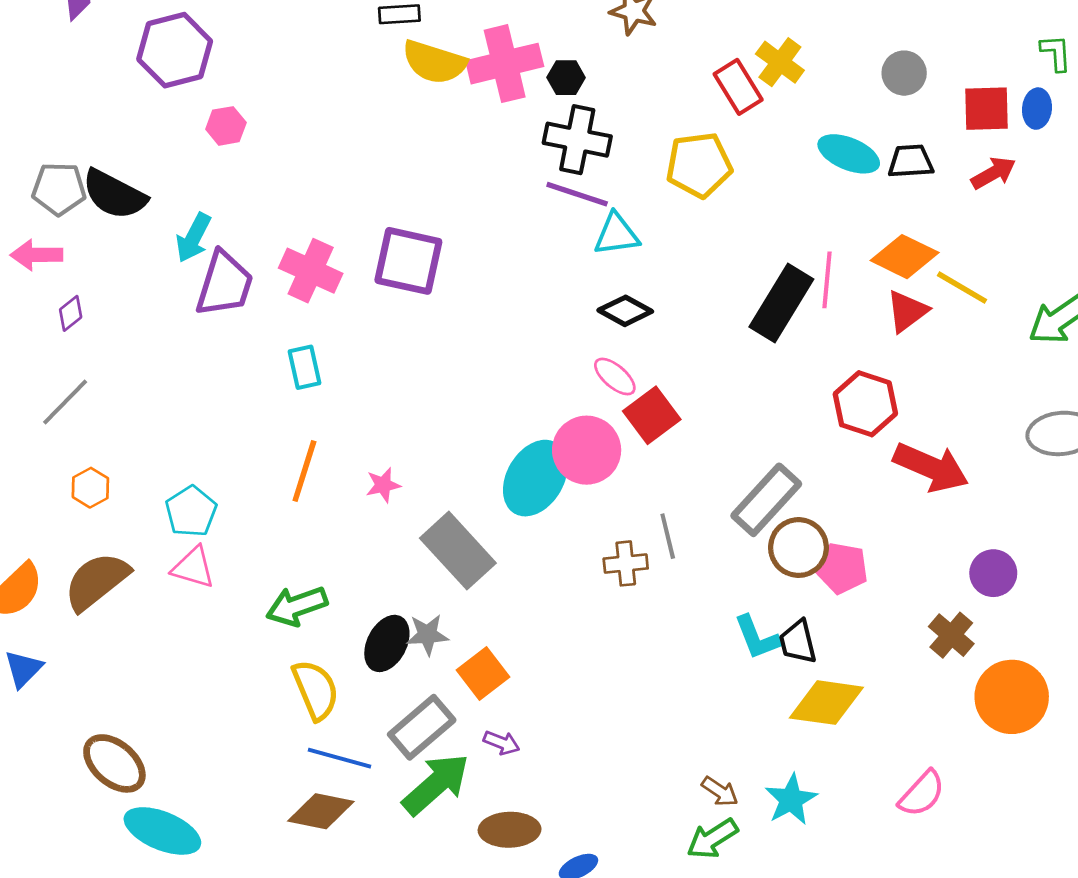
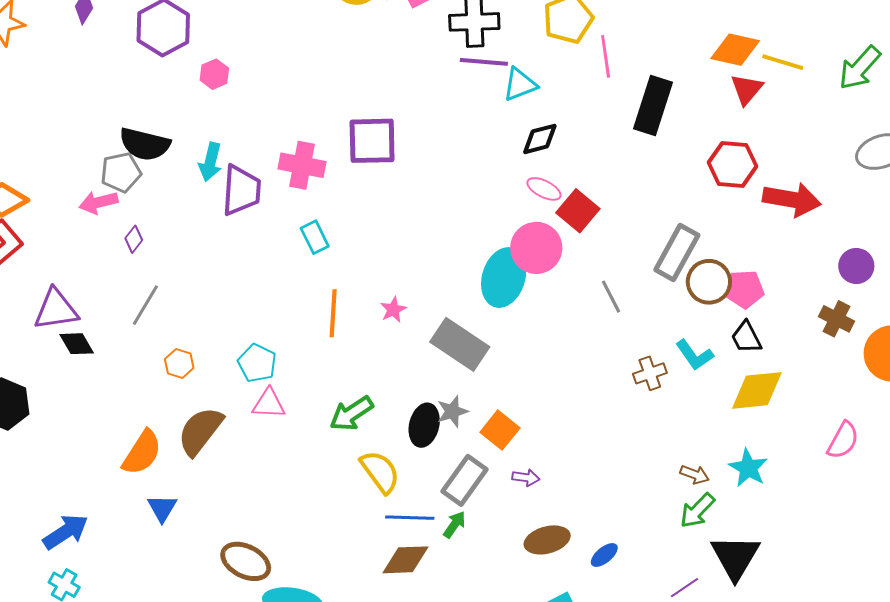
gray pentagon: (59, 189) -> (121, 172), moved
pink line: (827, 280) -> (606, 56), moved
black diamond: (625, 311) -> (540, 139), turned -30
brown cross: (626, 563) -> (650, 373), moved
black trapezoid: (798, 642) -> (746, 337), moved
green arrow: (436, 784) -> (454, 525), moved, size x0.5

